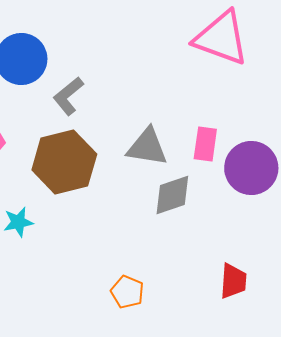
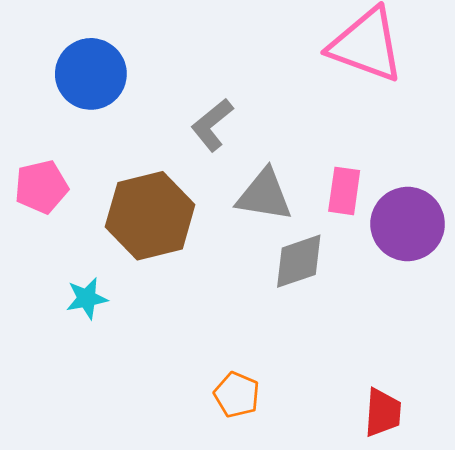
gray L-shape: (68, 96) -> (212, 125), moved
red trapezoid: (233, 281) -> (383, 413), moved

